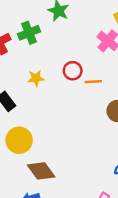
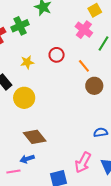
orange line: (93, 82) -> (84, 66), moved, turned 56
yellow circle: (19, 140) -> (24, 98), moved

